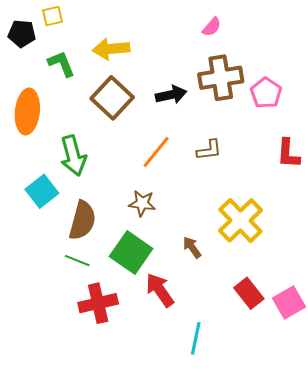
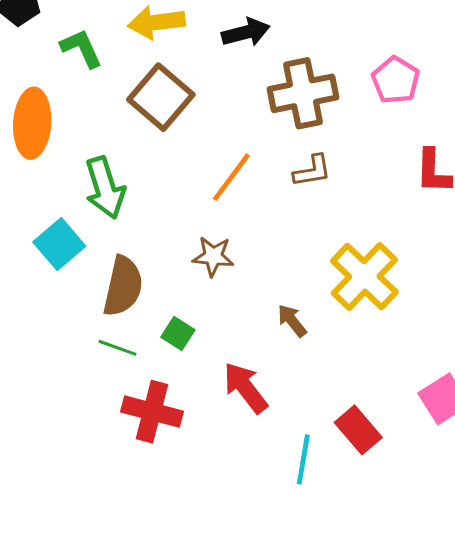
brown cross: (221, 78) -> (303, 93), moved
black arrow: (171, 95) -> (246, 32), moved
green square: (131, 253) -> (178, 333), moved, size x0.5
red rectangle: (249, 293) -> (358, 430), moved
red cross: (98, 303) -> (152, 412), turned 30

